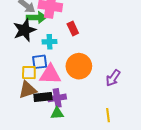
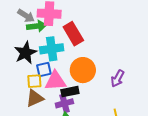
red rectangle: (73, 28) -> (73, 34), size x1.6
black star: (25, 30) -> (25, 53), moved
cyan cross: (50, 42) -> (52, 49), size x1.6
black rectangle: (43, 97) -> (70, 92), moved

